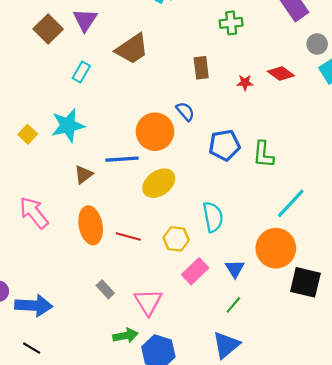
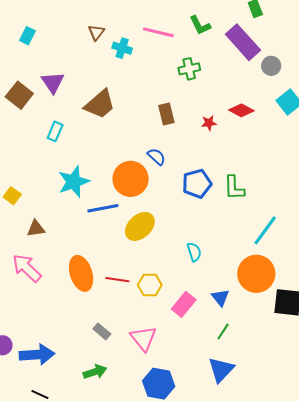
gray circle: (317, 44) -> (271, 66), moved
cyan star: (68, 125) -> (74, 182), moved
brown triangle: (84, 175) -> (36, 229), moved, turned 36
cyan semicircle: (213, 217) -> (194, 252), size x0.7
yellow hexagon: (176, 239) -> (150, 285), moved
green arrow: (125, 336) -> (95, 372), moved

